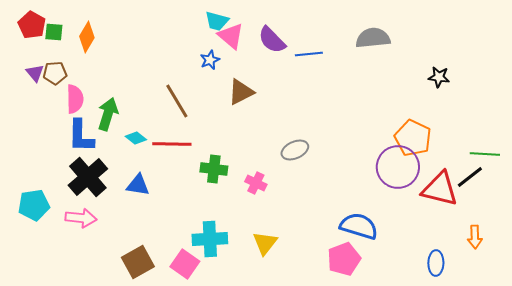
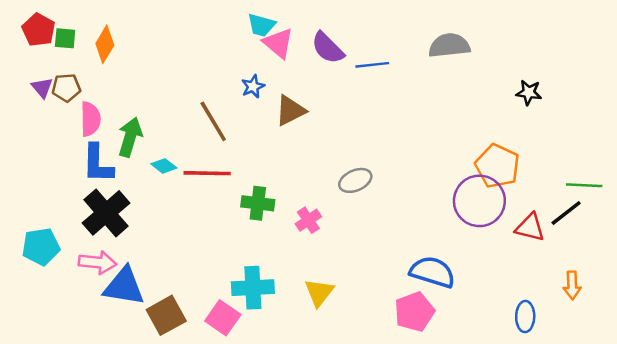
blue star: (210, 60) -> (253, 86), moved
pink cross: (256, 183) -> (308, 220), turned 30
blue triangle: (138, 185) -> (124, 286), moved, size x1.5
red triangle: (440, 189) -> (530, 227), size x0.7

